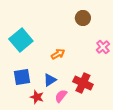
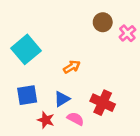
pink cross: (103, 47) -> (127, 33), moved
pink semicircle: (61, 96) -> (75, 119), turned 80

